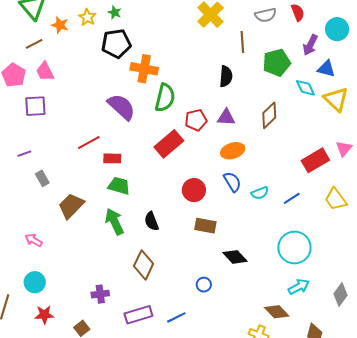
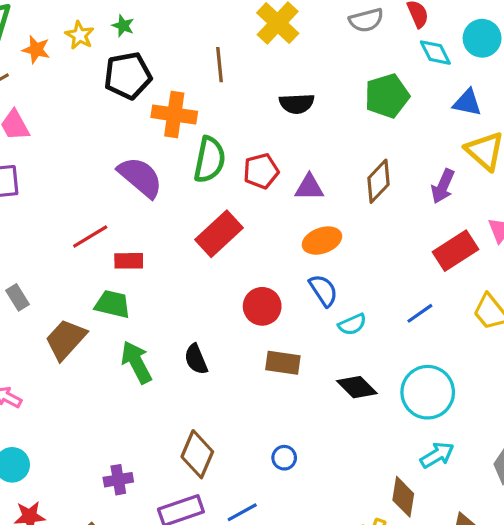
brown line: (242, 42) -> (220, 65), moved
purple arrow: (310, 45) -> (443, 186), moved
black semicircle: (226, 76) -> (297, 104), moved, turned 85
cyan diamond: (305, 88) -> (435, 53), moved
red pentagon: (196, 120) -> (261, 171), moved
green trapezoid: (119, 186) -> (112, 304), moved
cyan semicircle: (260, 193) -> (352, 324), moved
black diamond: (235, 257) -> (357, 387), moved
brown diamond: (144, 265) -> (197, 454), moved
brown diamond: (277, 312) -> (403, 497), turned 55

